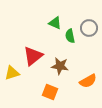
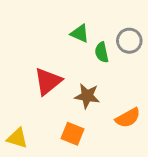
yellow triangle: (12, 73) -> (17, 138), moved, turned 35

